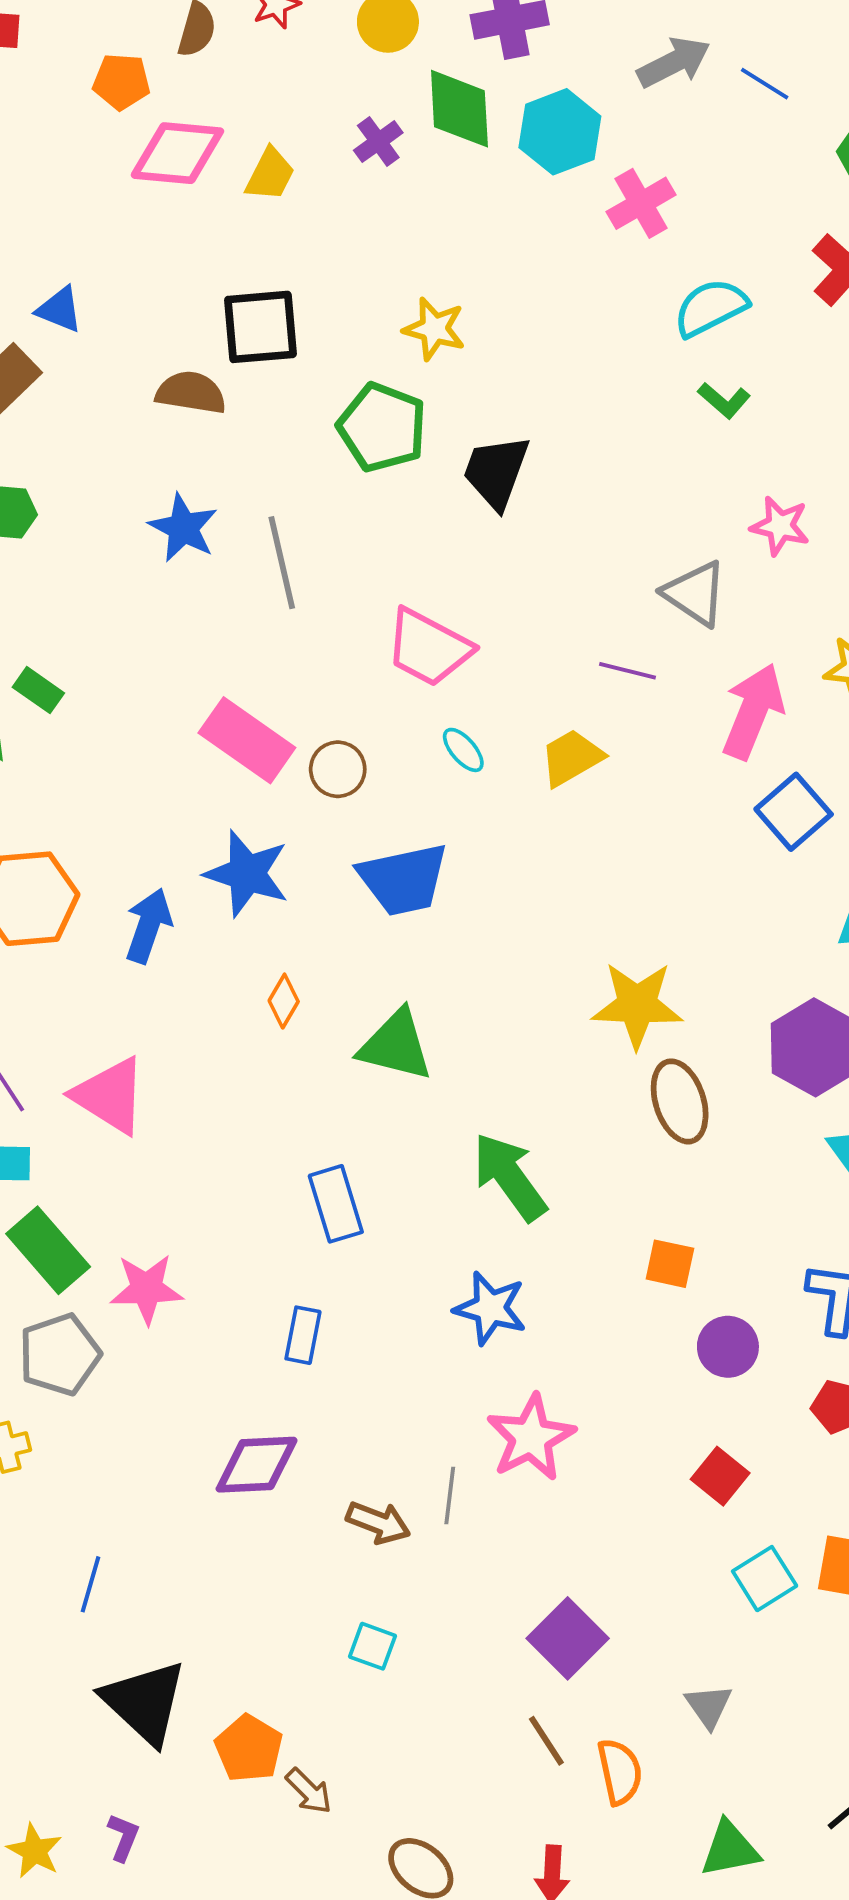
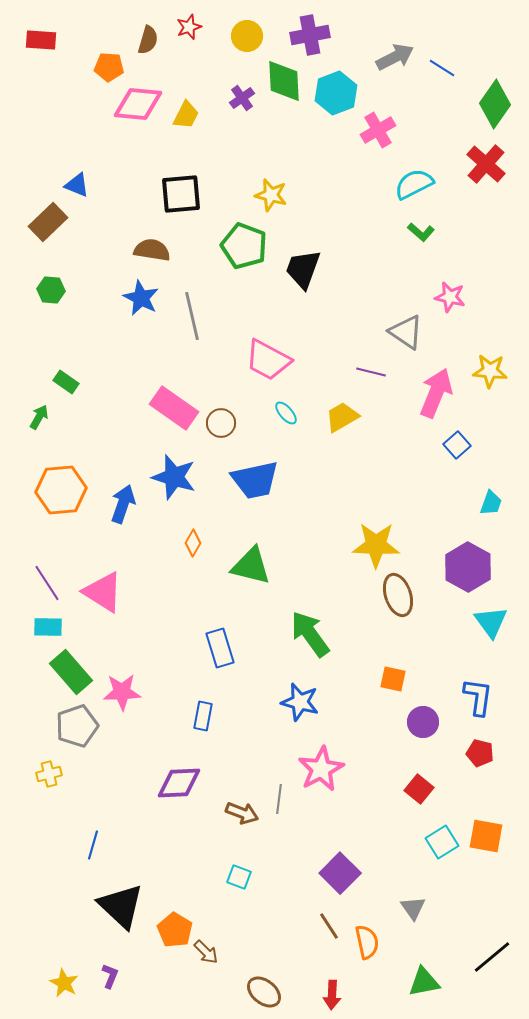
brown semicircle: (191, 393) -> (152, 250), moved
blue square: (794, 812) -> (457, 445), size x0.7

